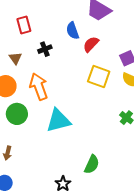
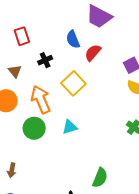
yellow square: (99, 77) -> (73, 83), moved, turned 30
green circle: (17, 114) -> (34, 128), moved
cyan triangle: (58, 121) -> (70, 127), moved, size x0.6

